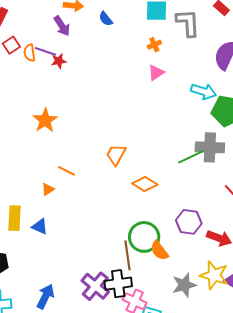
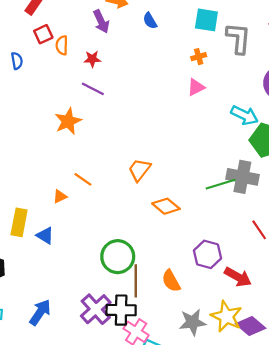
purple line: (45, 51) -> (93, 89), moved
green circle: (144, 237) -> (118, 257), moved

